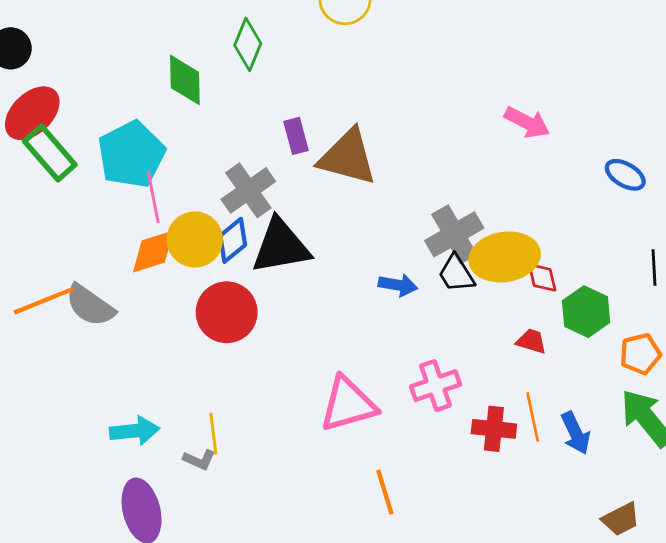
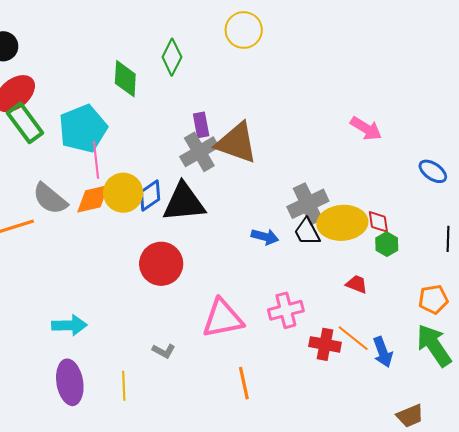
gray cross: (248, 190) -> (199, 152), moved
red diamond: (542, 277) -> (378, 222), moved
gray semicircle: (90, 305) -> (50, 199), moved
red circle: (227, 312) -> (161, 264), moved
green hexagon: (586, 312) -> (387, 244), moved, size x0.7
orange line: (533, 417) -> (353, 338), turned -44
yellow line: (213, 434) -> (124, 386), moved
gray L-shape: (199, 460) -> (164, 351), moved

